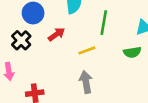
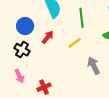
gray arrow: (86, 82) -> (94, 66), moved

